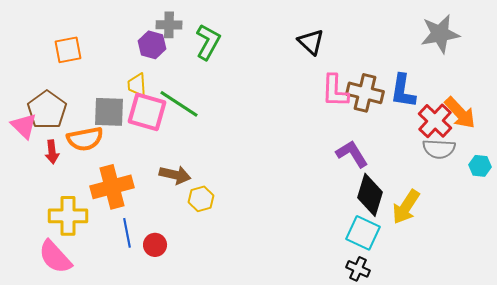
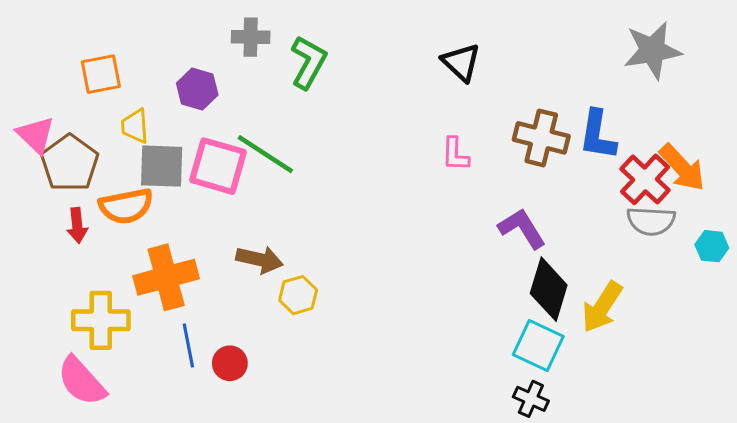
purple hexagon: (152, 45) -> (197, 89), moved
yellow trapezoid: (137, 85) -> (135, 126), moved
pink L-shape: (335, 91) -> (455, 154), moved, size x0.7
pink triangle: (24, 126) -> (36, 135), moved

